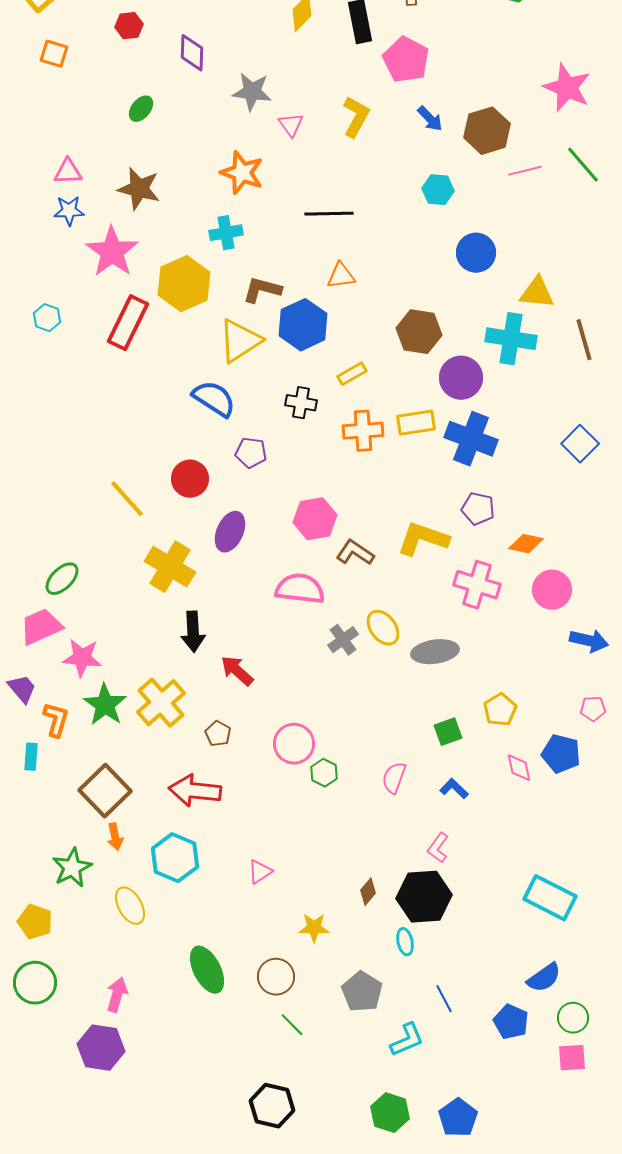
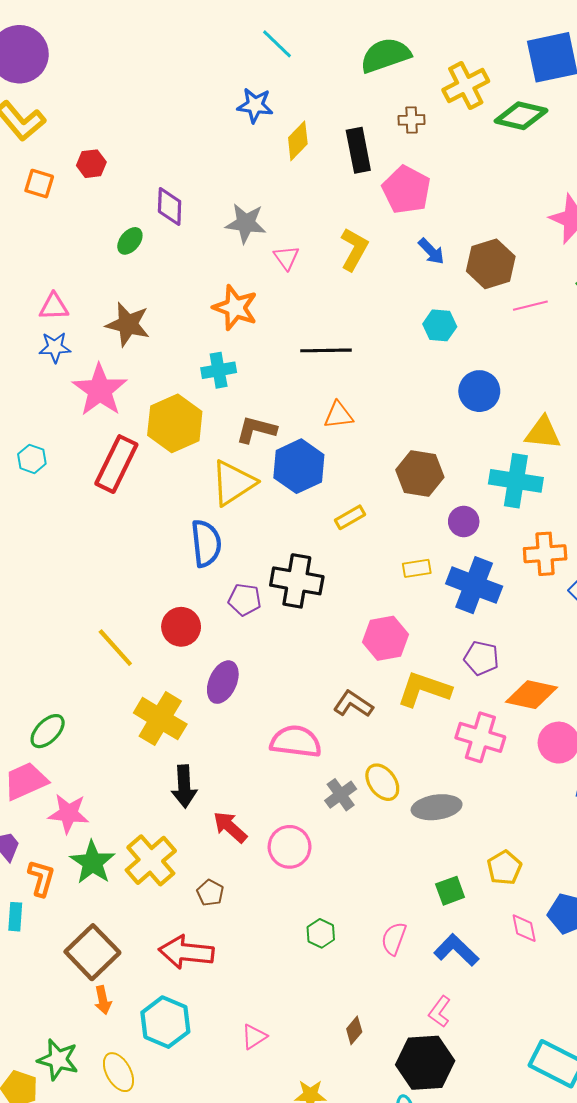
red hexagon: (129, 26) -> (91, 164), moved
purple diamond: (192, 53) -> (170, 206), moved
purple circle: (461, 378) -> (464, 521), size x0.7
blue semicircle: (214, 399) -> (206, 543), turned 51
black cross: (301, 403) -> (297, 581), moved, size x1.6
yellow rectangle: (416, 423) -> (417, 568), size x0.7
orange cross: (363, 431) -> (545, 554), moved
pink hexagon: (315, 519) -> (385, 638), moved
orange diamond: (526, 544) -> (531, 695), size x1.4
pink circle: (294, 744) -> (290, 847), moved
blue L-shape: (454, 789) -> (456, 950), size x1.5
green star: (72, 868) -> (58, 1060), moved, turned -30
brown diamond: (368, 892) -> (354, 1030), moved

